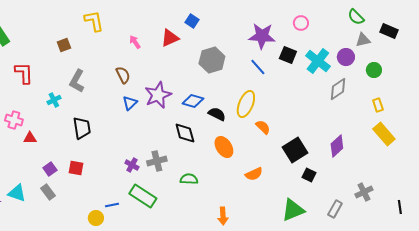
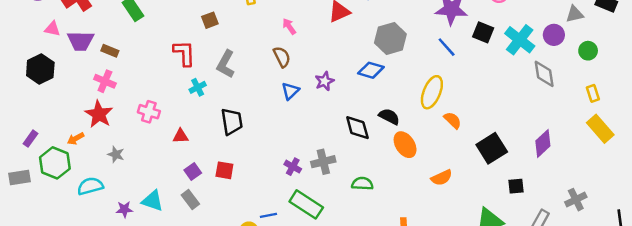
pink arrow: (135, 42) -> (289, 26), moved
red L-shape: (24, 73) -> (184, 53), moved
gray diamond: (338, 89) -> (544, 74), turned -65
purple star: (158, 95) -> (325, 81), size x0.6
blue diamond: (193, 101) -> (371, 70), moved
black semicircle: (217, 114) -> (389, 117), moved
red triangle: (30, 138) -> (181, 136), moved
black square: (309, 175) -> (516, 186), moved, turned -32

